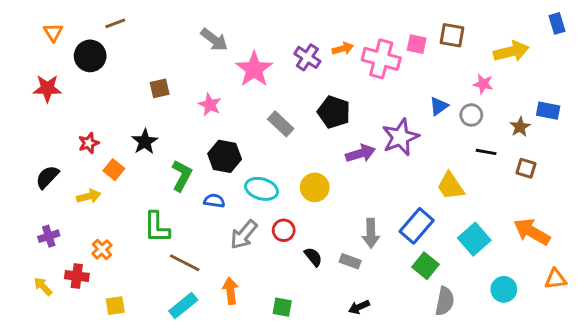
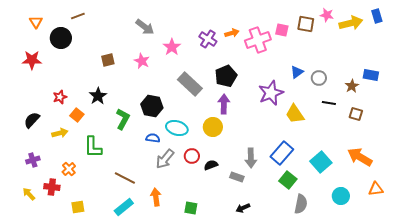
yellow arrow: (511, 51) -> (351, 23), moved
pink cross: (381, 59) -> (258, 40), turned -35
pink star: (254, 69) -> (172, 47), size x0.7
pink star: (483, 84) -> (327, 15), moved
pink star: (210, 105) -> (142, 61), moved
black pentagon: (334, 112) -> (226, 76), turned 30
gray rectangle: (281, 124) -> (190, 84), size x1.4
purple arrow: (360, 153) -> (224, 104), moved, turned -72
yellow trapezoid: (451, 186) -> (295, 114), moved
blue semicircle: (214, 201) -> (153, 138), moved
green L-shape: (157, 227) -> (93, 147), moved
black semicircle: (313, 257) -> (211, 165), moved, turned -72

